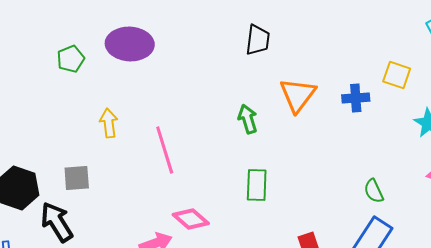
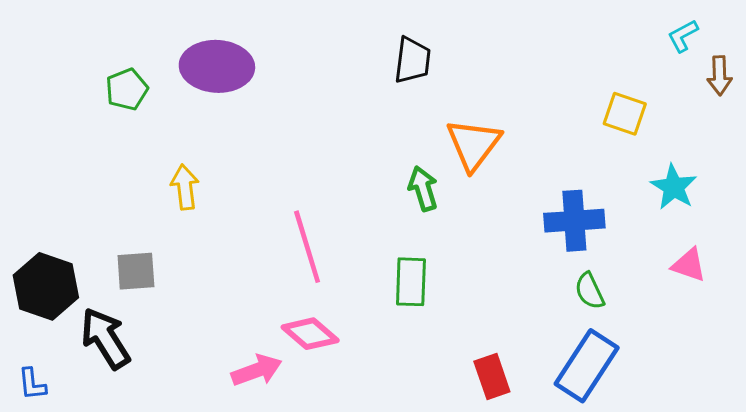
blue cross: (356, 98) -> (574, 221), moved, size x1.4
green arrow: (248, 119) -> (423, 189), moved
pink line: (165, 150) -> (307, 247), moved

